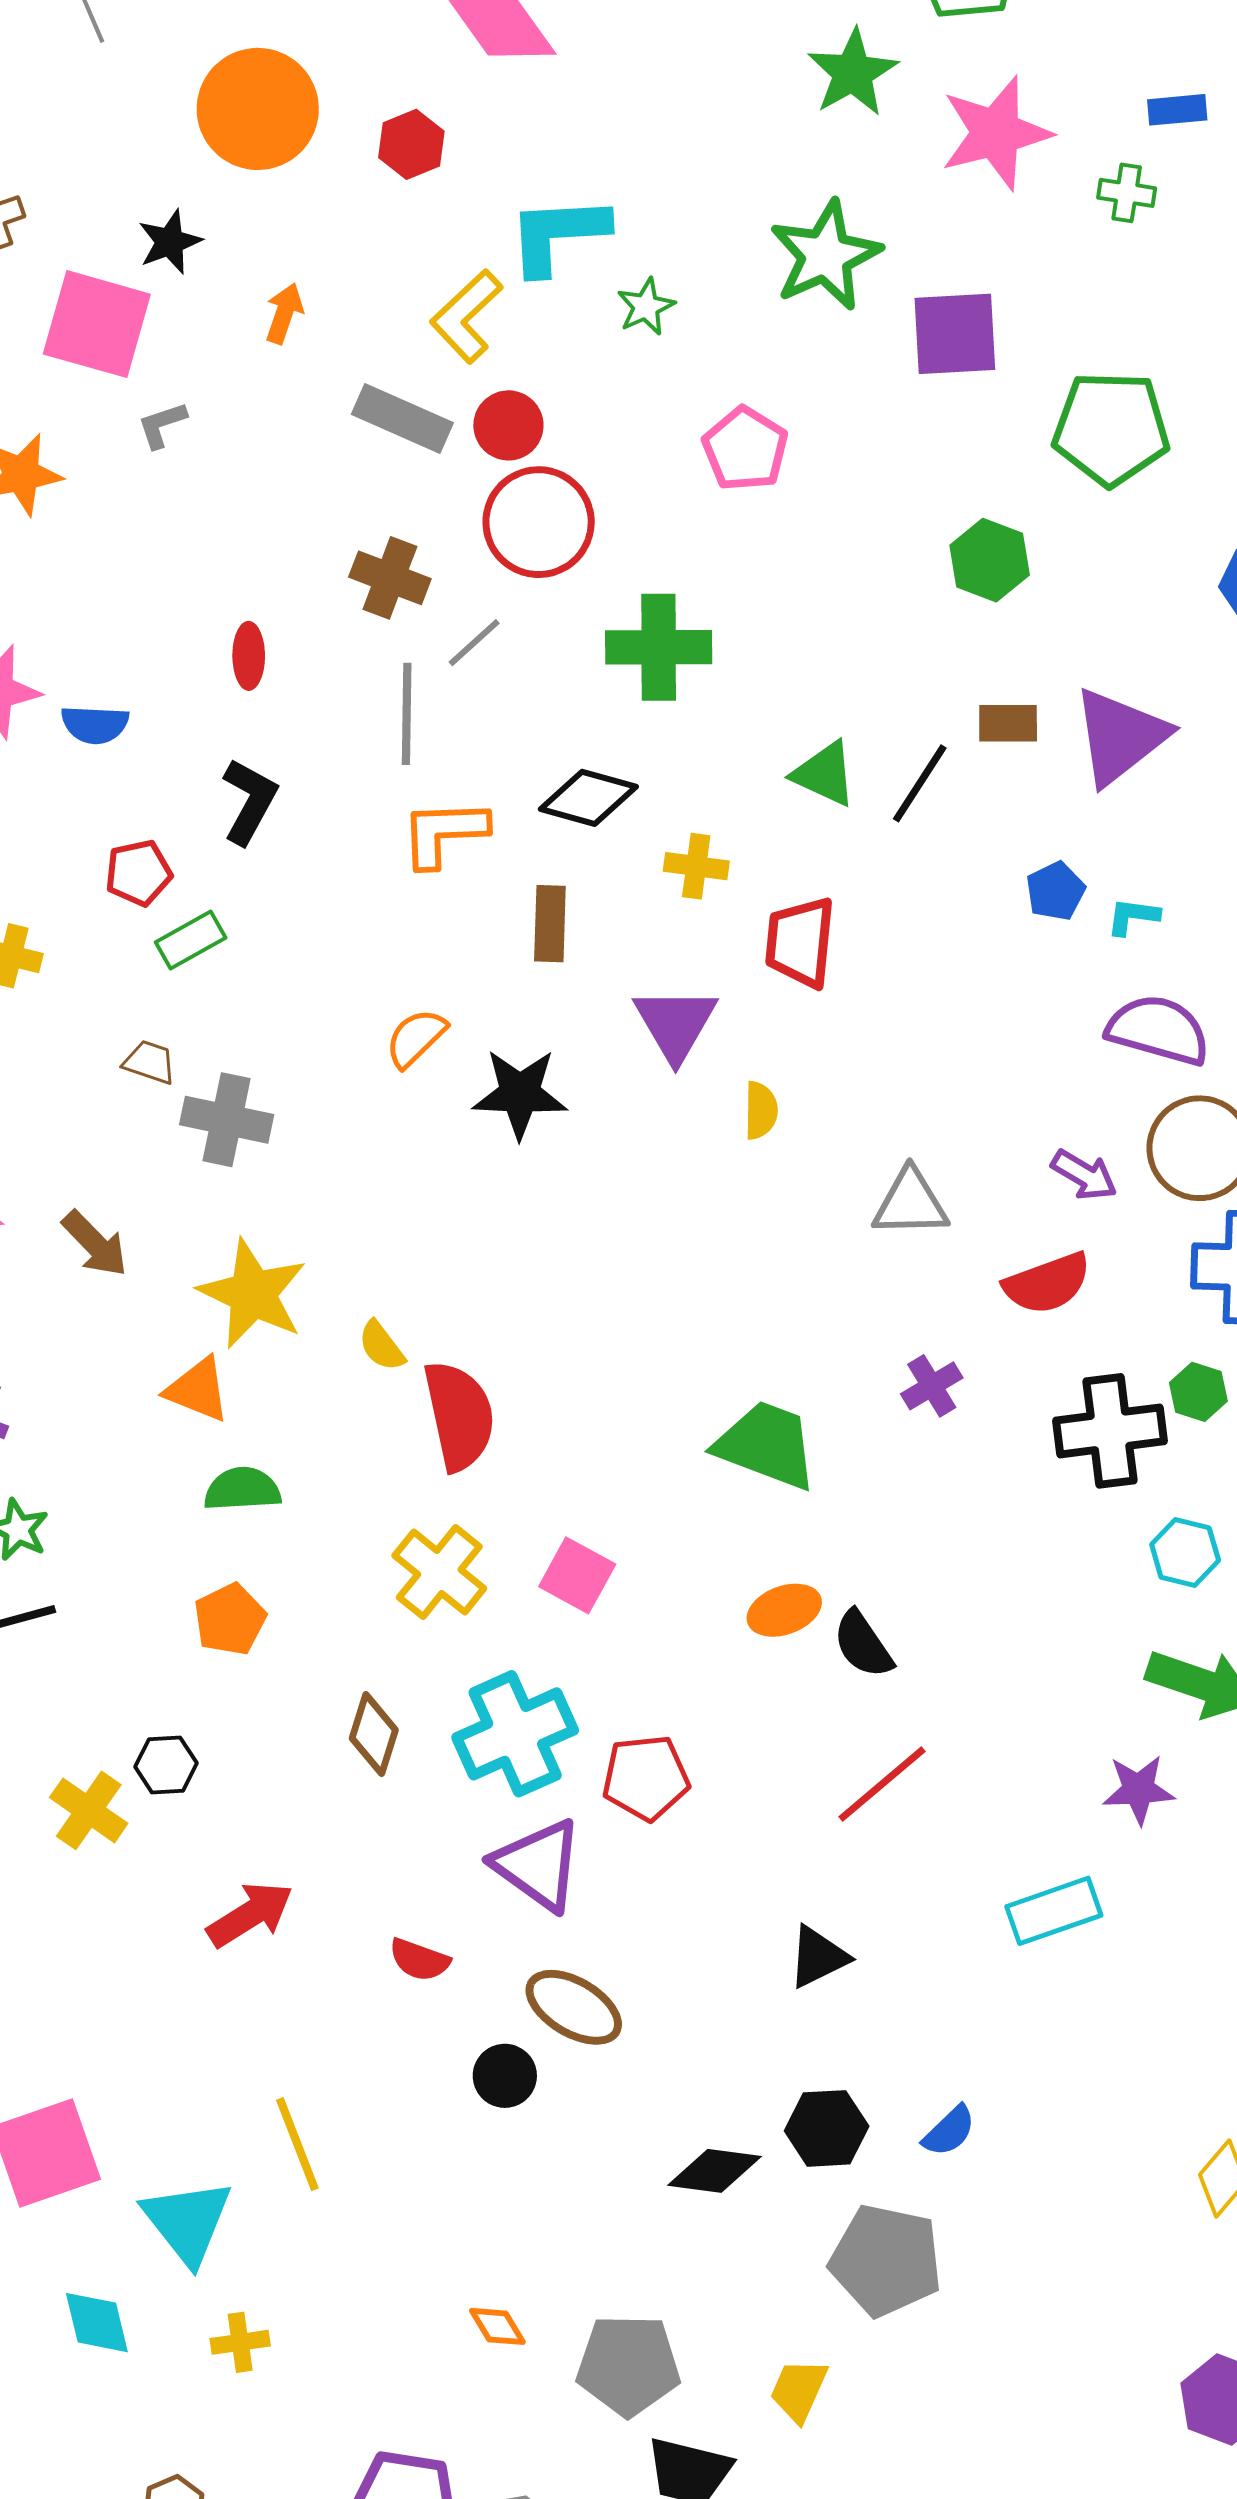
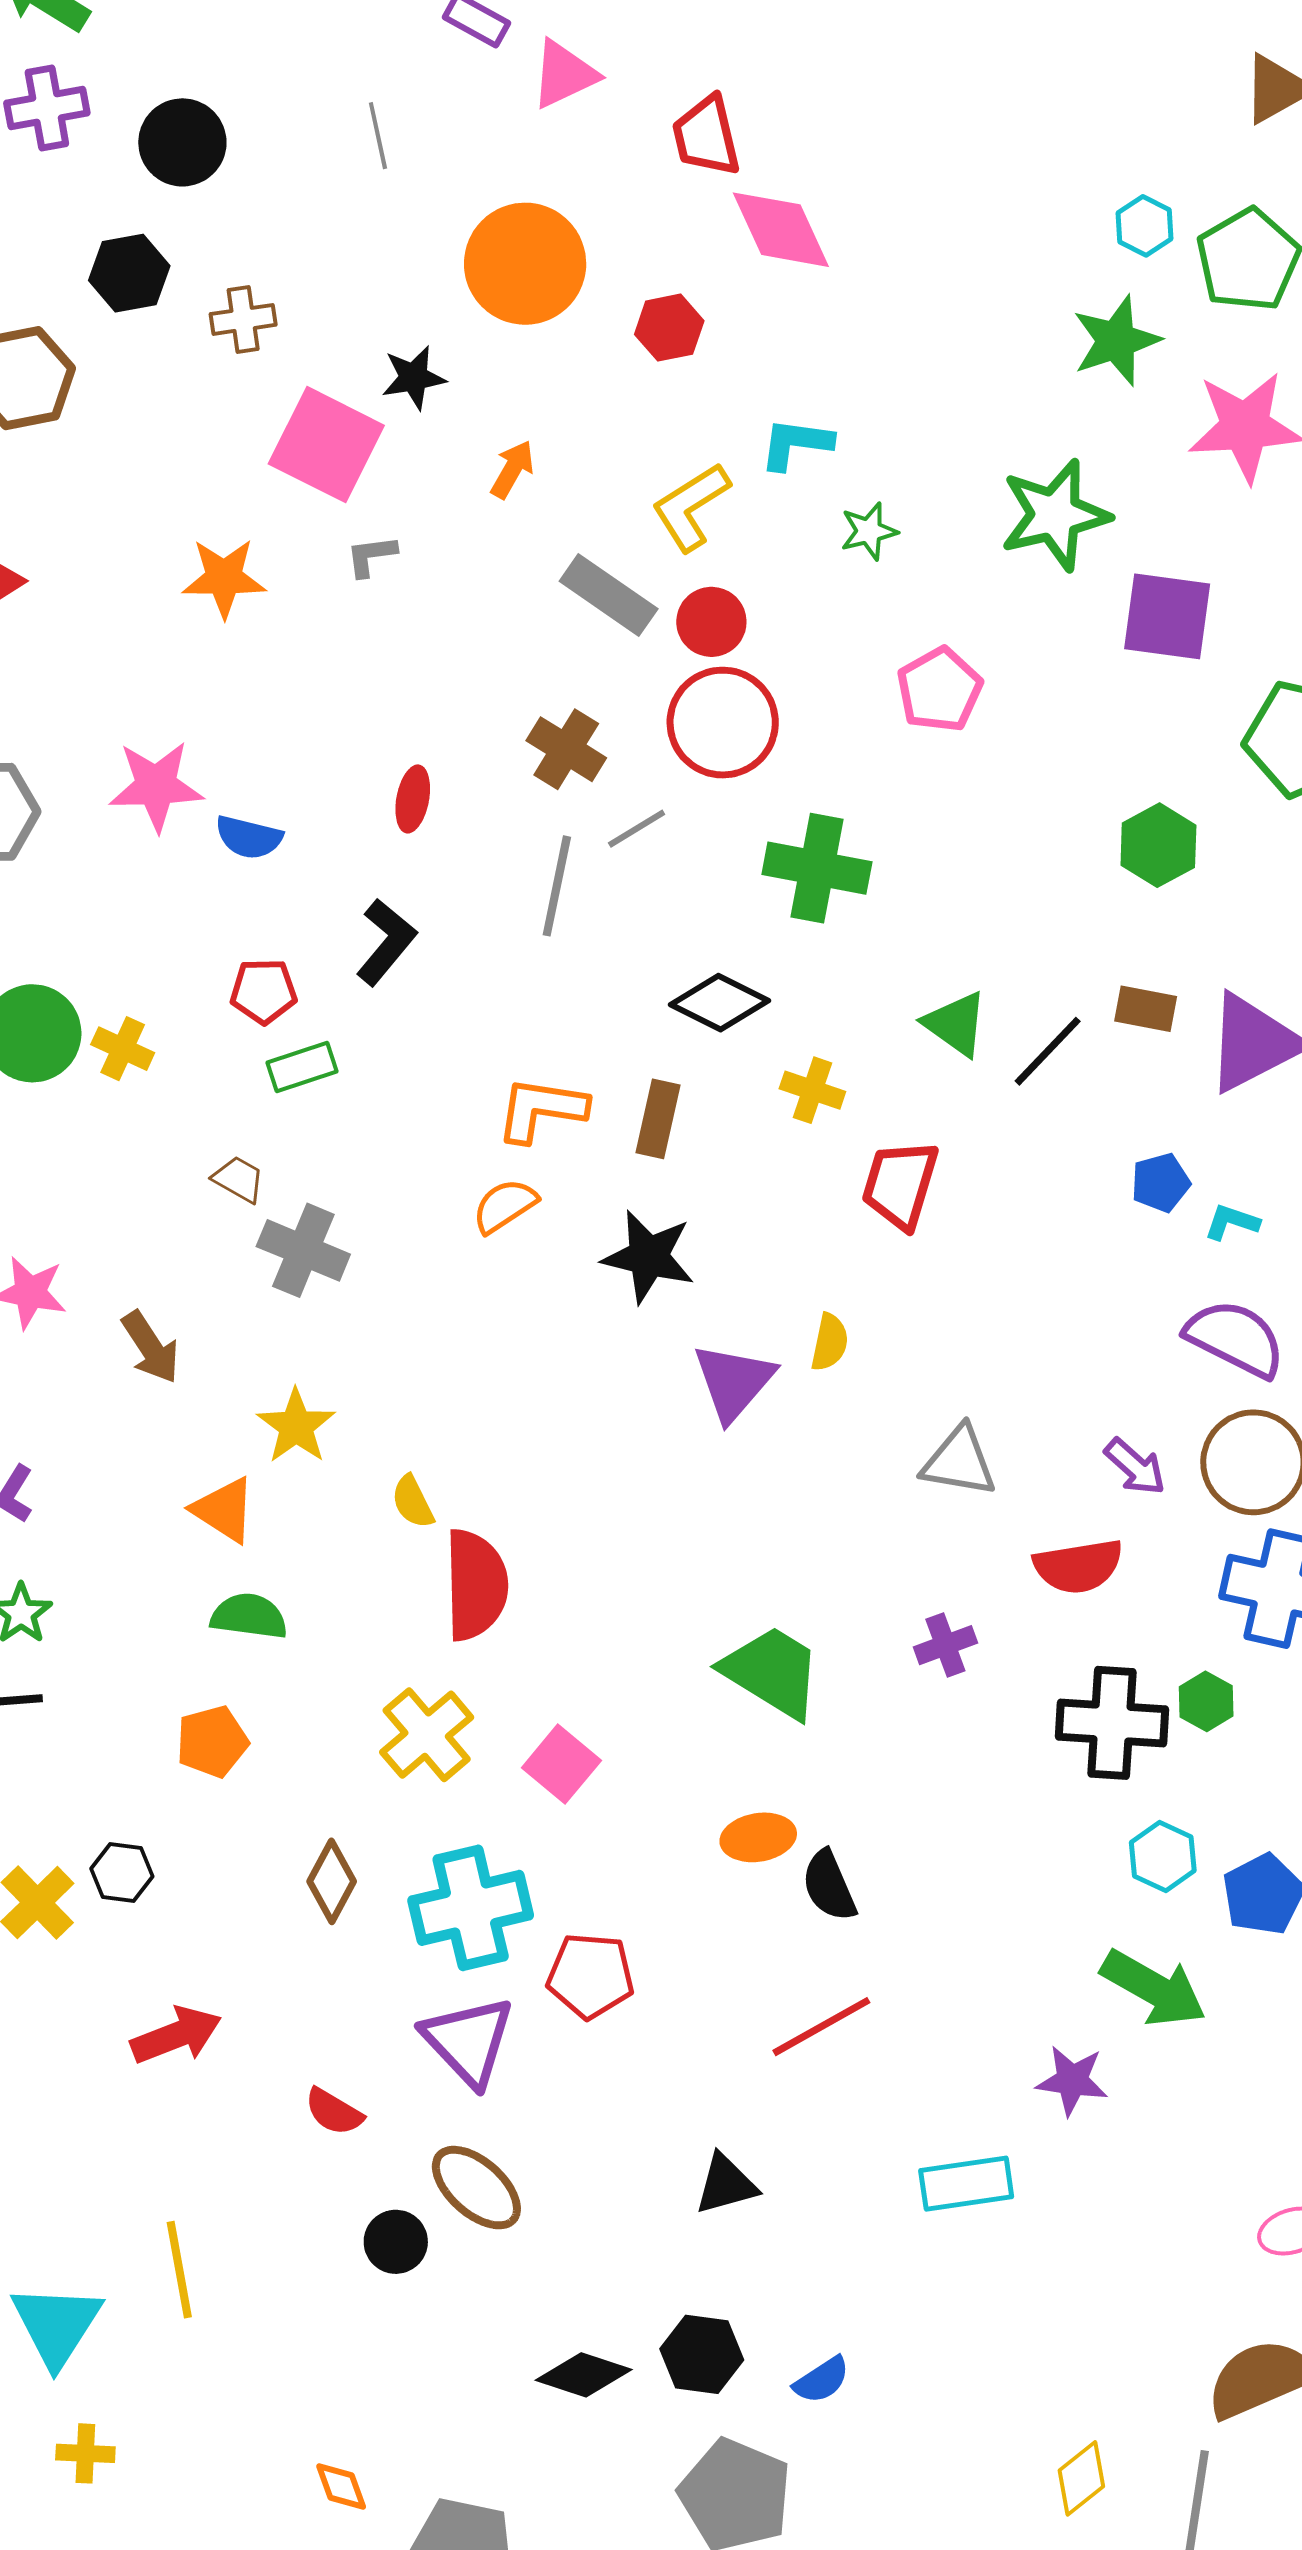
cyan L-shape: (558, 234) -> (796, 444), size x0.7
orange L-shape: (444, 833) -> (541, 1109), moved
purple triangle: (675, 1024) -> (734, 1382), moved
black star: (520, 1094) -> (648, 1257), moved
yellow star: (253, 1294) -> (296, 1426), size x0.7

